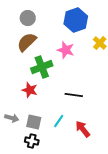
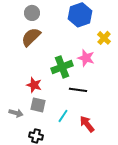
pink star: (66, 50) -> (86, 58), moved
green cross: (42, 67) -> (62, 67), moved
gray square: (34, 122) -> (38, 105), moved

